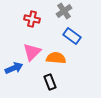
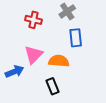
blue rectangle: (72, 36) -> (76, 38), turned 48

